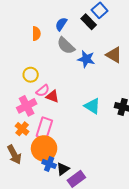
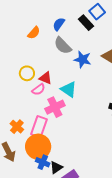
orange semicircle: (36, 34) -> (34, 33), turned 40
red triangle: (52, 96) -> (46, 78), moved
pink cross: (27, 106) -> (55, 107), moved
cyan triangle: (92, 106) -> (69, 89), moved

